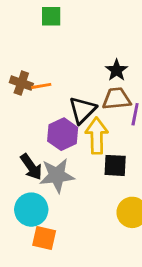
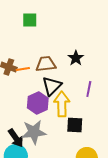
brown trapezoid: (117, 99) -> (46, 64), moved
black arrow: (31, 167) -> (16, 138), moved

